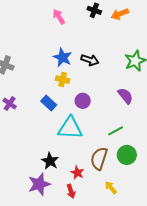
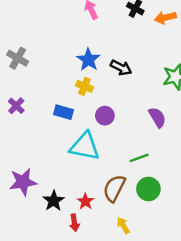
blue rectangle: (49, 103) -> (64, 112), turned -35
black star: (50, 161) -> (54, 201), moved
purple star: (39, 184) -> (23, 182), moved

